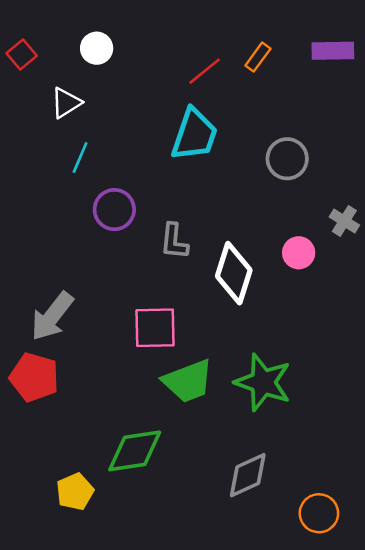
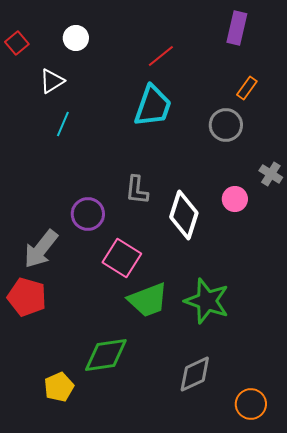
purple rectangle: (333, 51) -> (237, 28), moved, turned -76
orange rectangle: (258, 57) -> (247, 88), moved
purple circle: (114, 210) -> (88, 214), moved
pink square: (155, 328) -> (122, 258), turned 33

